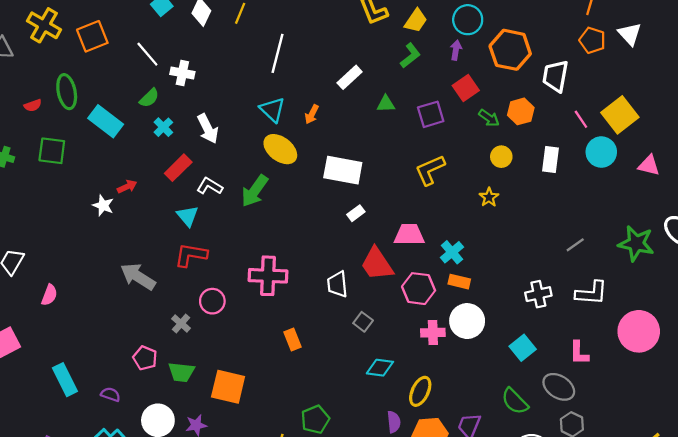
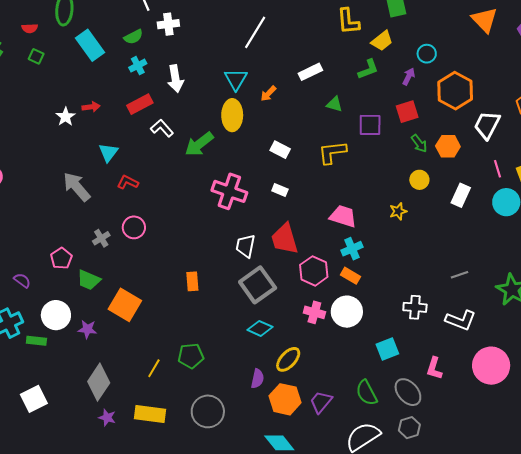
cyan circle: (468, 20) -> (427, 54), size x0.7
white cross: (182, 73) -> (168, 24), turned -35
red semicircle: (33, 105) -> (30, 28), moved
yellow ellipse: (280, 149) -> (232, 115), turned 36
green square: (52, 151) -> (36, 56), size x0.6
white rectangle: (343, 170) -> (280, 150), size x0.6
yellow L-shape: (430, 170) -> (332, 152), moved
white rectangle: (356, 213) -> (280, 190), turned 42
cyan triangle: (188, 216) -> (108, 152), moved
pink trapezoid: (409, 235) -> (343, 216), moved
red L-shape: (191, 255) -> (128, 182), size x0.7
pink cross: (268, 276) -> (229, 191), moved
gray square: (363, 322) -> (258, 285), size x2.0

